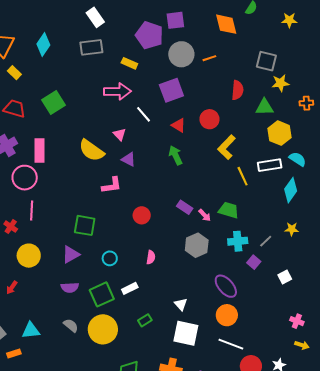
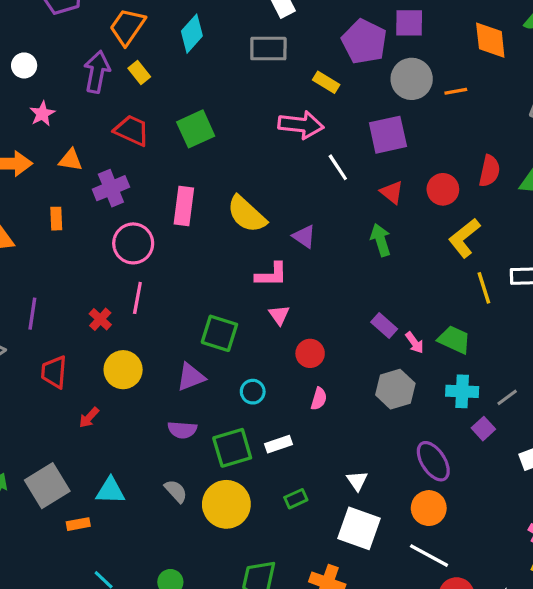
red semicircle: (237, 90) -> (489, 171), moved
pink triangle: (120, 134) -> (279, 315), moved
pink rectangle: (40, 151) -> (184, 206), moved
red circle: (142, 215) -> (310, 353), moved

